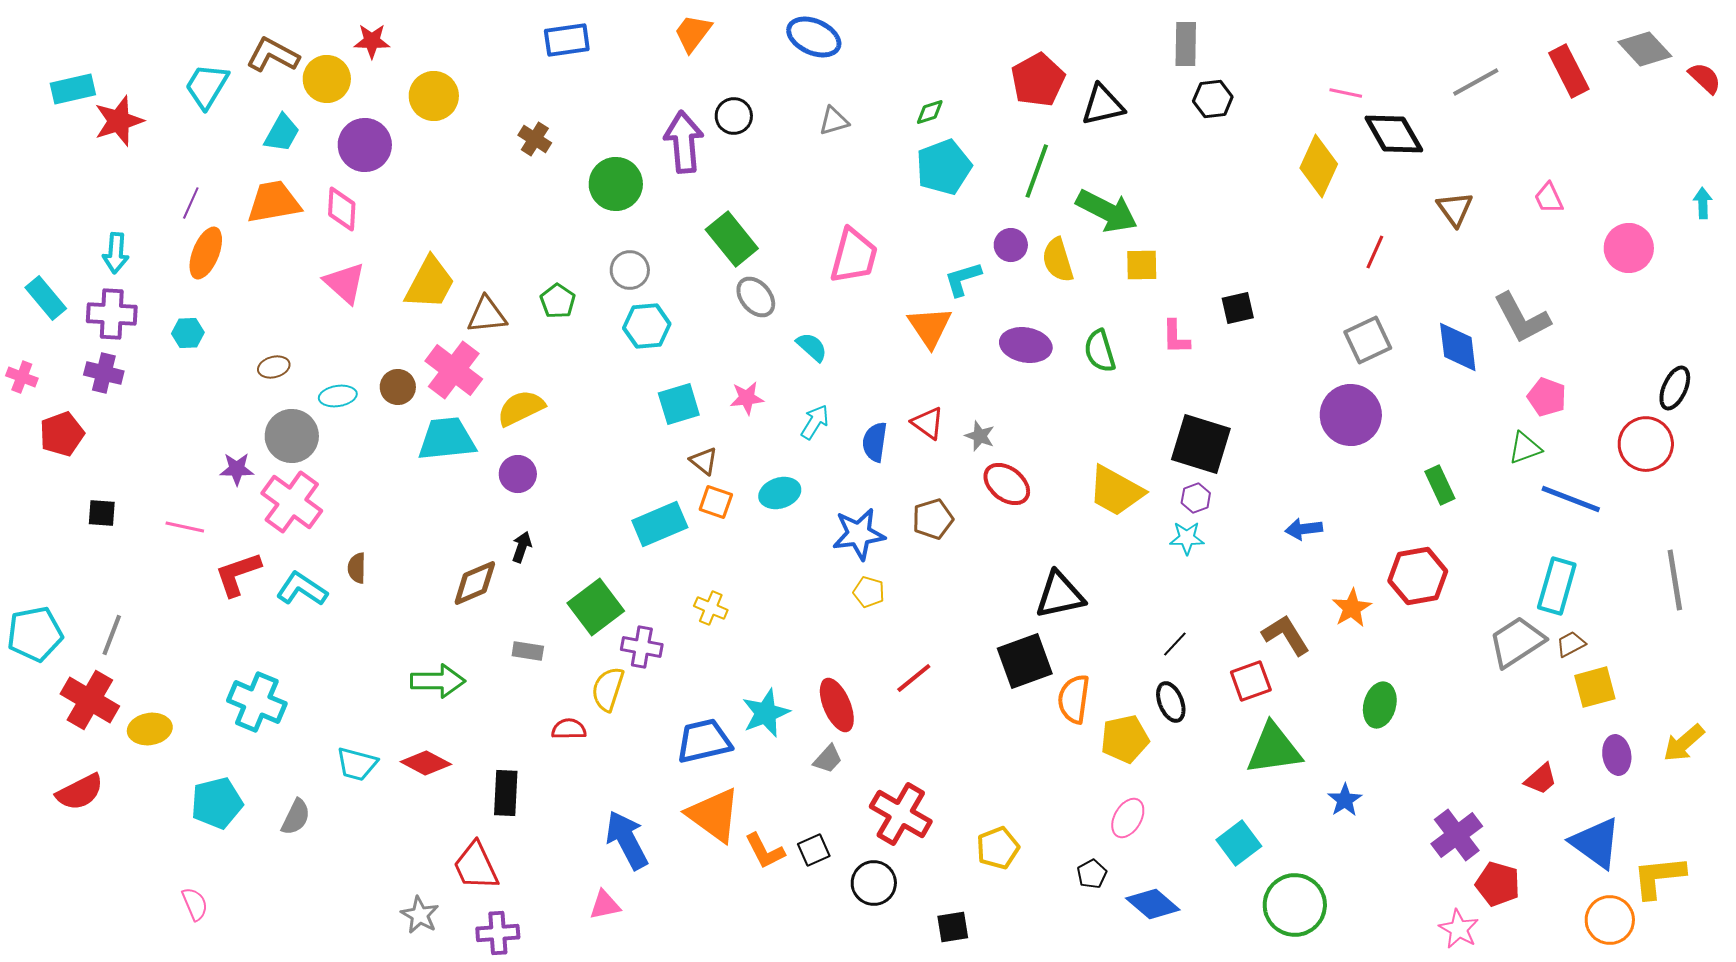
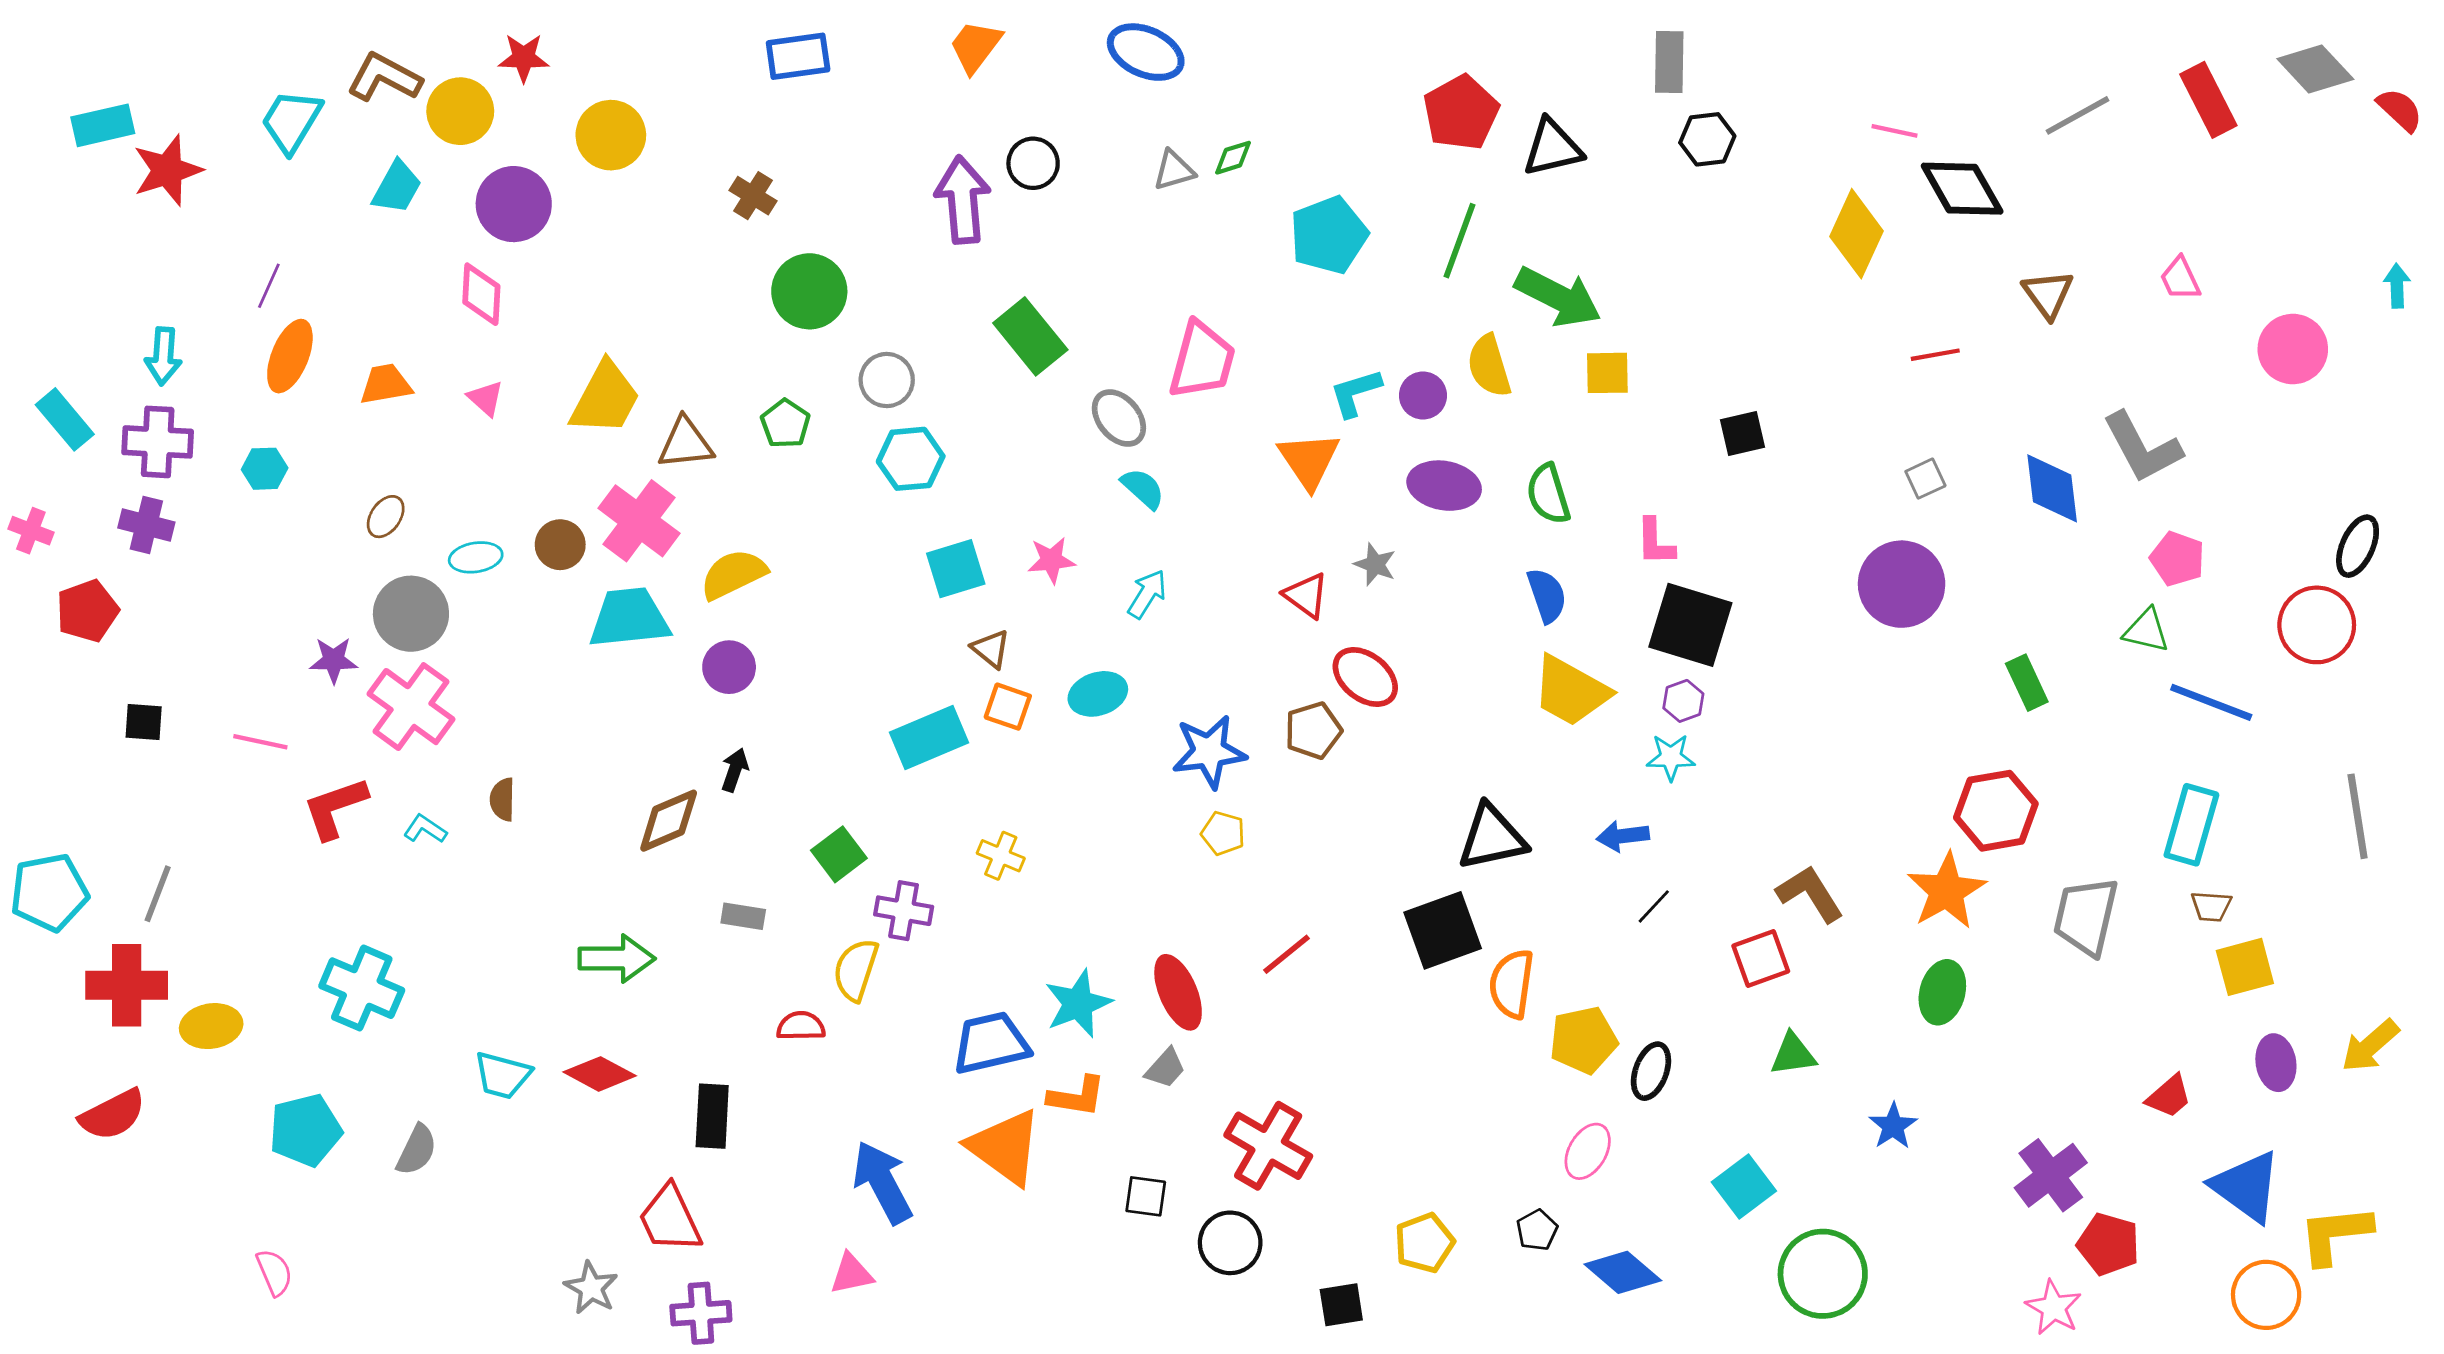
green diamond: (930, 112) -> (1233, 158), moved
green circle: (616, 184) -> (809, 291), moved
orange trapezoid: (274, 202) -> (386, 384), moved, size x0.7
purple circle: (1011, 245) -> (1423, 396), moved
red line: (1375, 252) -> (1935, 355), turned 56
pink triangle: (345, 283) -> (486, 398), size x0.6
gray ellipse: (756, 297) -> (1119, 418), moved
pink L-shape: (1176, 337) -> (1655, 542), moved
gray square: (1368, 340) -> (1925, 479), size x0.6
brown ellipse: (274, 367) -> (386, 517), turned -40
gray star: (980, 436) -> (1375, 564), moved
blue semicircle: (875, 442) -> (1547, 595), moved, turned 153
green triangle: (1525, 448) -> (2146, 631), turned 33
red ellipse: (1007, 484) -> (1365, 677), moved
blue arrow: (1304, 529) -> (1623, 836), moved
cyan L-shape: (302, 589) -> (425, 829), size x0.6
green square: (596, 607) -> (839, 854), size x0.7
orange star: (1352, 608) -> (1947, 891), moved, size x1.4
gray trapezoid: (1517, 642) -> (2086, 916), moved, turned -44
brown trapezoid: (1571, 644) -> (2211, 906), turned -148
red cross: (90, 700) -> (127, 985), turned -30
black ellipse: (1171, 702) -> (1651, 1071), moved, turned 42
green triangle: (1274, 749) -> (1793, 1054), size x0.6
yellow pentagon: (998, 848) -> (1424, 1243), moved
black square: (814, 850) -> (1146, 1196), turned 32
orange L-shape: (765, 851) -> (1077, 1096), moved, turned -54

